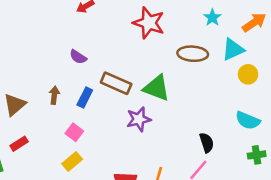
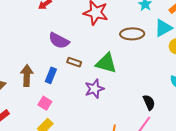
purple semicircle: (78, 57) -> (59, 41), moved, size x1.5
brown rectangle: (116, 83) -> (74, 62), size x0.6
brown arrow: (54, 95) -> (27, 76), size x1.5

